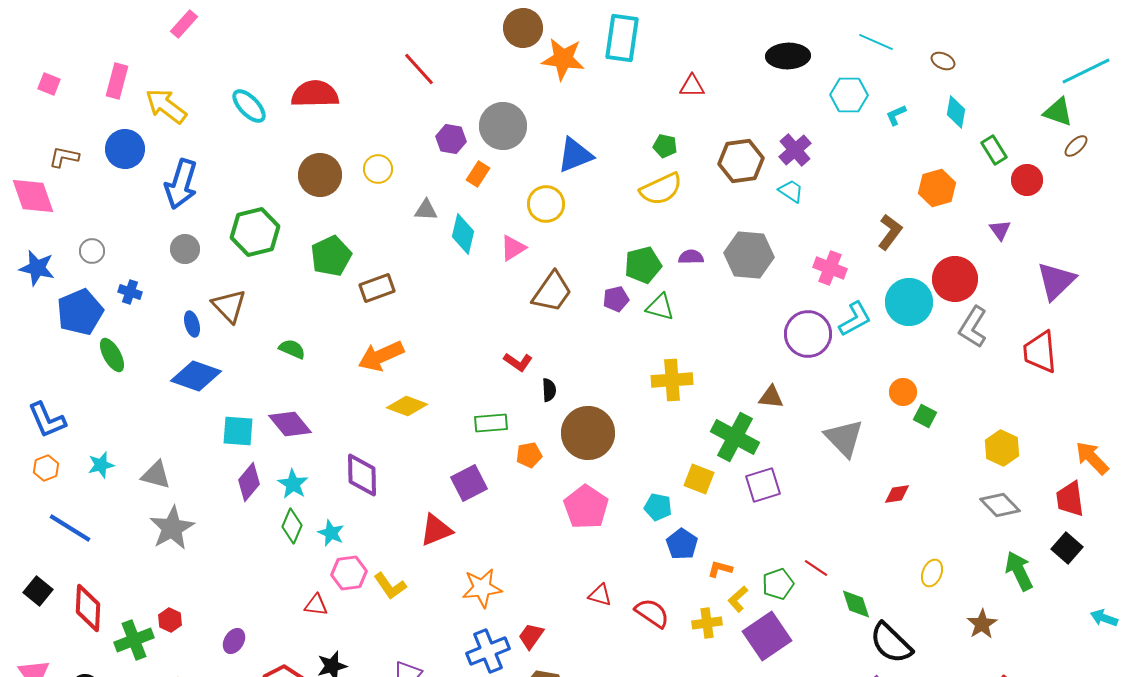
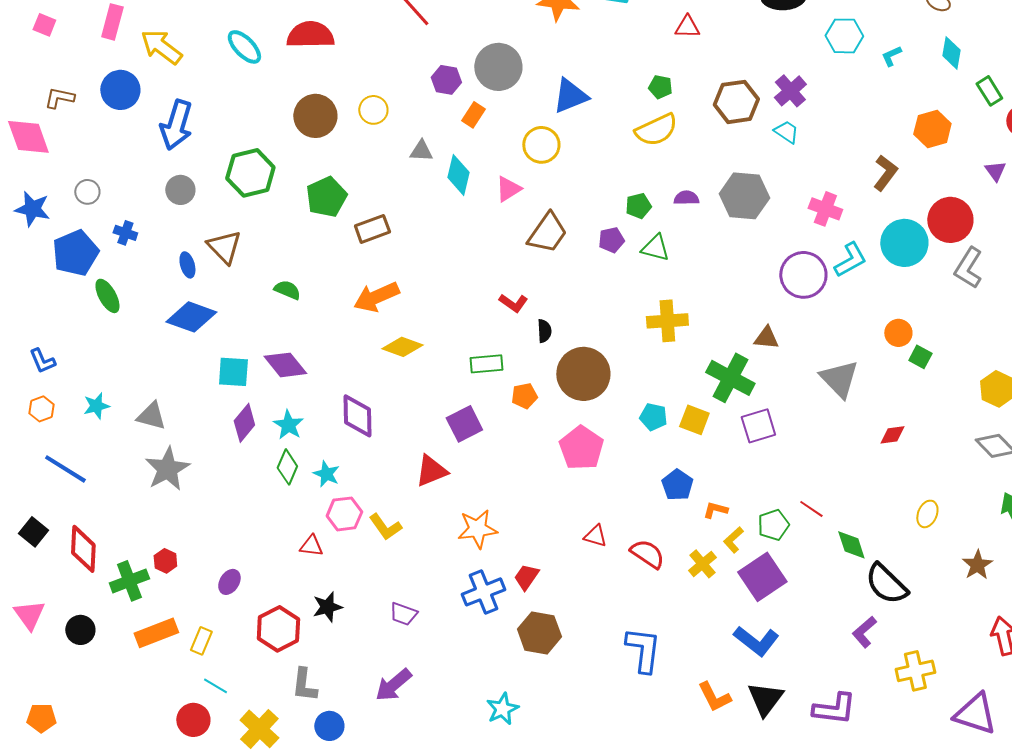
green pentagon: (643, 265) -> (638, 206), size x0.7
blue L-shape: (47, 420) -> (42, 361), size x0.7
cyan pentagon: (658, 507) -> (653, 417), moved
yellow cross: (707, 623) -> (702, 564), turned -32

